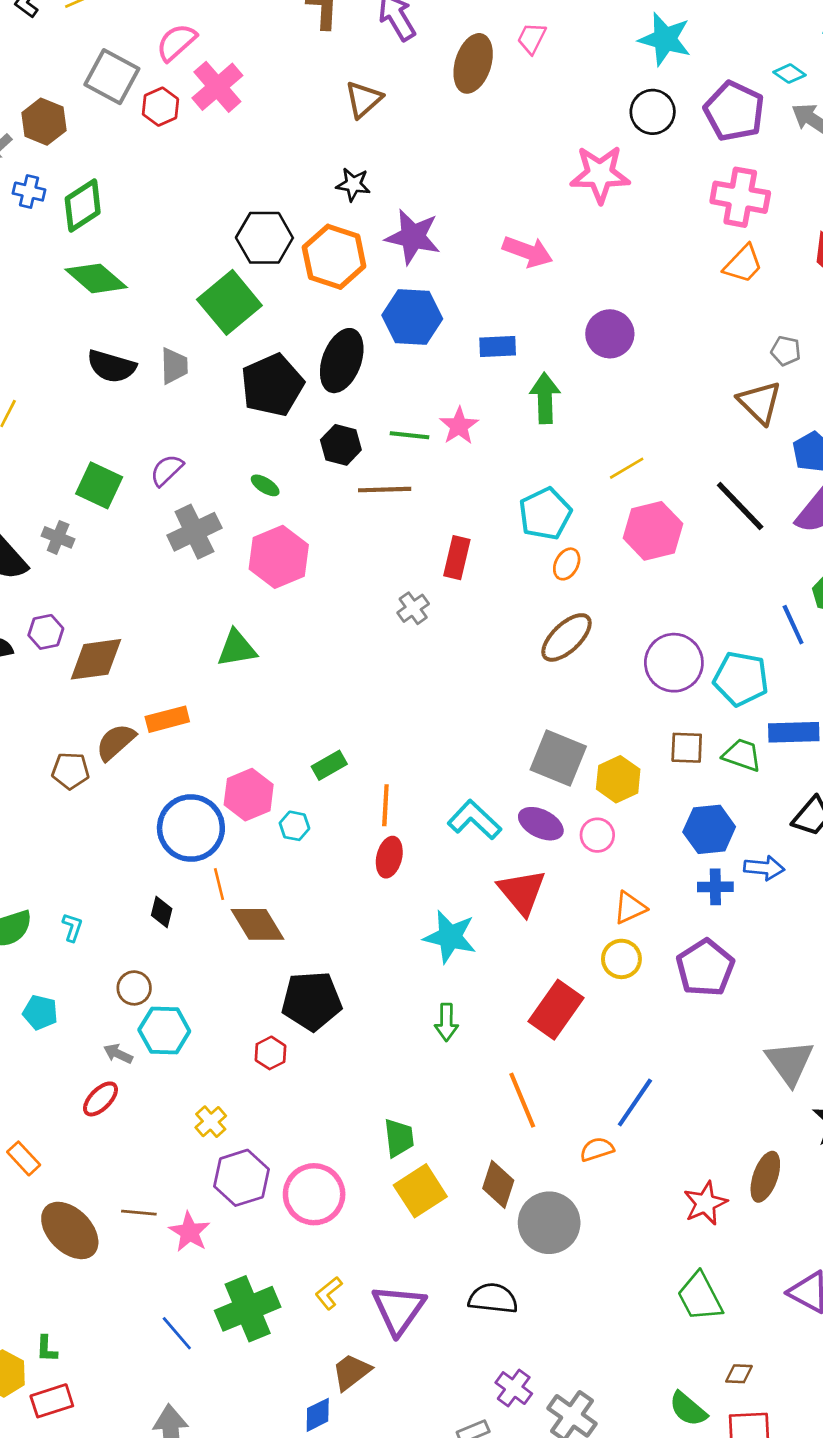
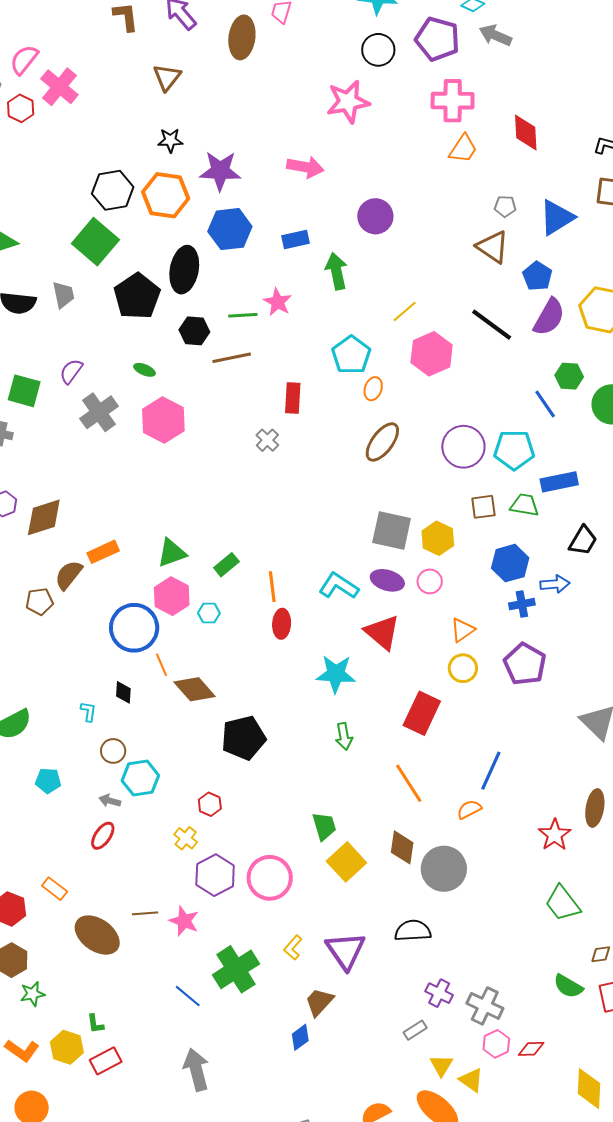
green triangle: (237, 648) -> (172, 553), moved
cyan L-shape: (72, 927) -> (88, 712), moved
red hexagon: (270, 1053) -> (210, 804), moved

